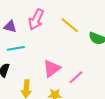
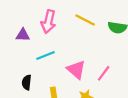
cyan line: (16, 48) -> (45, 56), moved
pink triangle: (52, 68) -> (76, 70), turned -30

